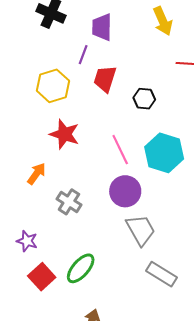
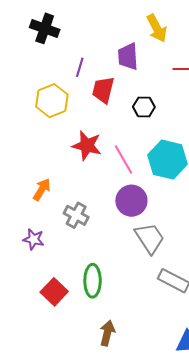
purple trapezoid: (102, 27) -> (128, 57), moved
red star: (64, 134) -> (87, 146), moved
purple star: (27, 241) -> (34, 239), moved
green ellipse: (81, 268) -> (93, 281), turned -36

